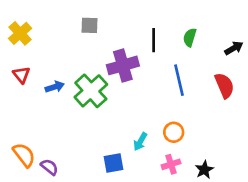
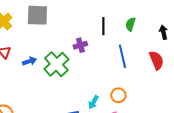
gray square: (90, 25) -> (37, 15), moved, size x1.6
black arrow: (234, 48) -> (163, 32), turned -72
purple cross: (123, 65) -> (80, 45), size x0.6

